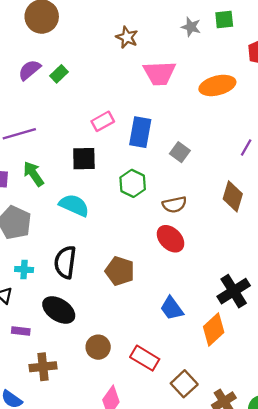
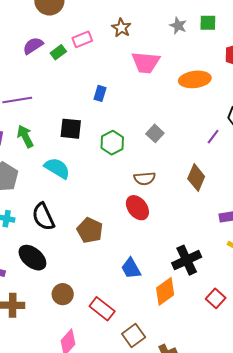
pink rectangle: (103, 121) -> (82, 39), moved
blue rectangle: (140, 132) -> (100, 93), moved, size x0.6
green hexagon: (133, 183) -> (112, 143), moved
black semicircle: (65, 262) -> (43, 217), turned -40

